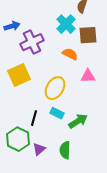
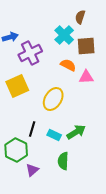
pink triangle: (88, 76) -> (86, 77), moved
cyan rectangle: (57, 113) -> (54, 135), moved
purple triangle: (39, 149) -> (32, 170), moved

